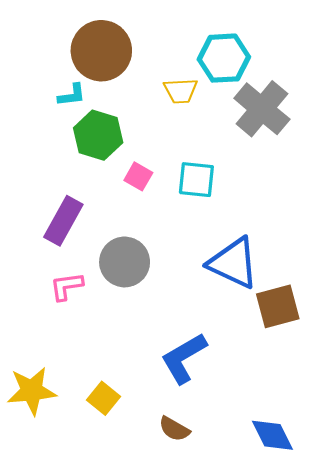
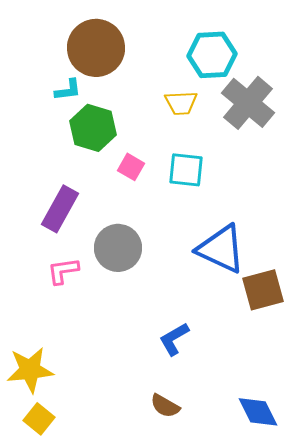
yellow trapezoid: (181, 91) -> (181, 103), moved
blue L-shape: (184, 358) -> (174, 339), size x0.7
yellow square: (103, 398) -> (39, 419), moved

